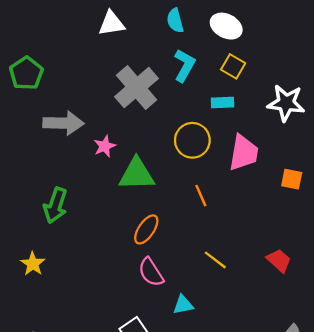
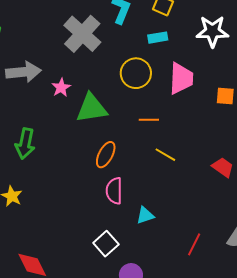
orange line: (201, 196) -> (149, 120), turned -60
yellow line: (215, 260) -> (165, 155), moved
pink semicircle: (151, 272) -> (114, 191), turned 40

